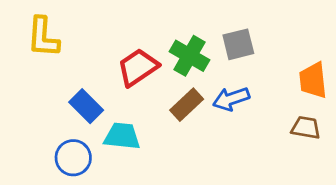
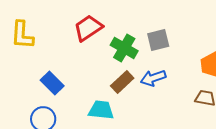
red trapezoid: (138, 67) -> (88, 28), moved
cyan trapezoid: (122, 136) -> (101, 110), moved

